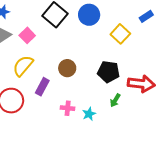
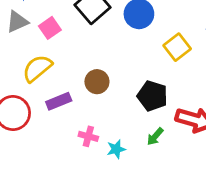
purple rectangle: (42, 87) -> (59, 101), turned 30

